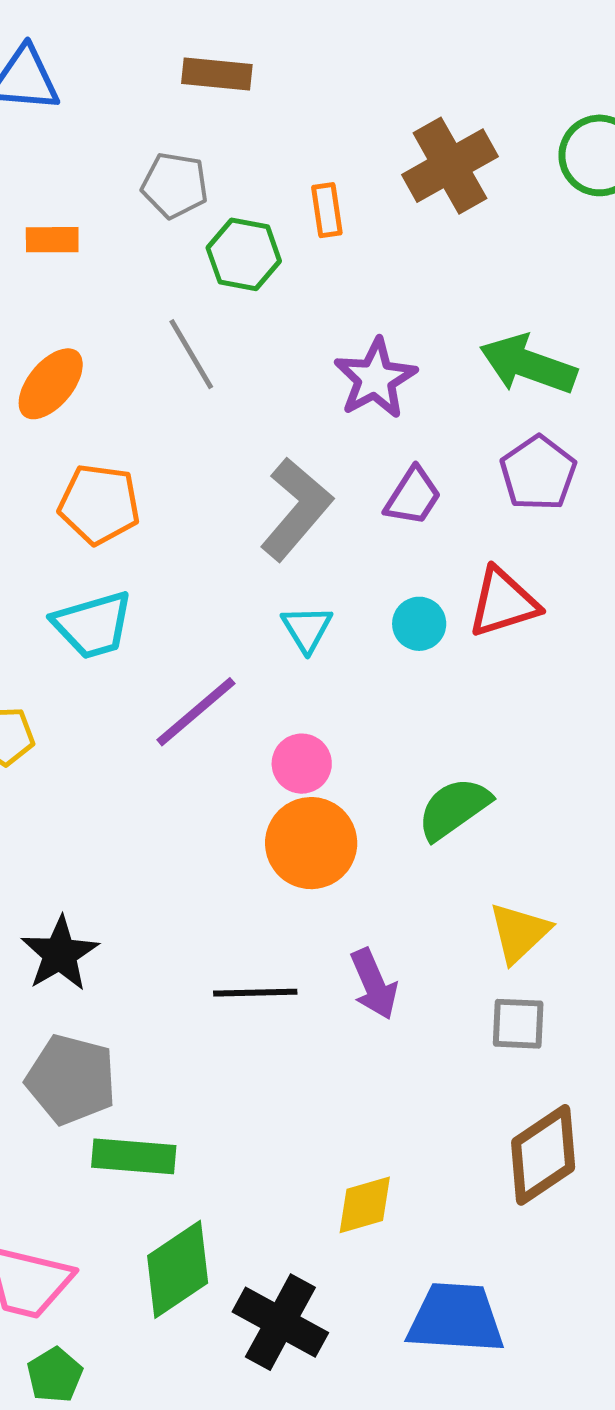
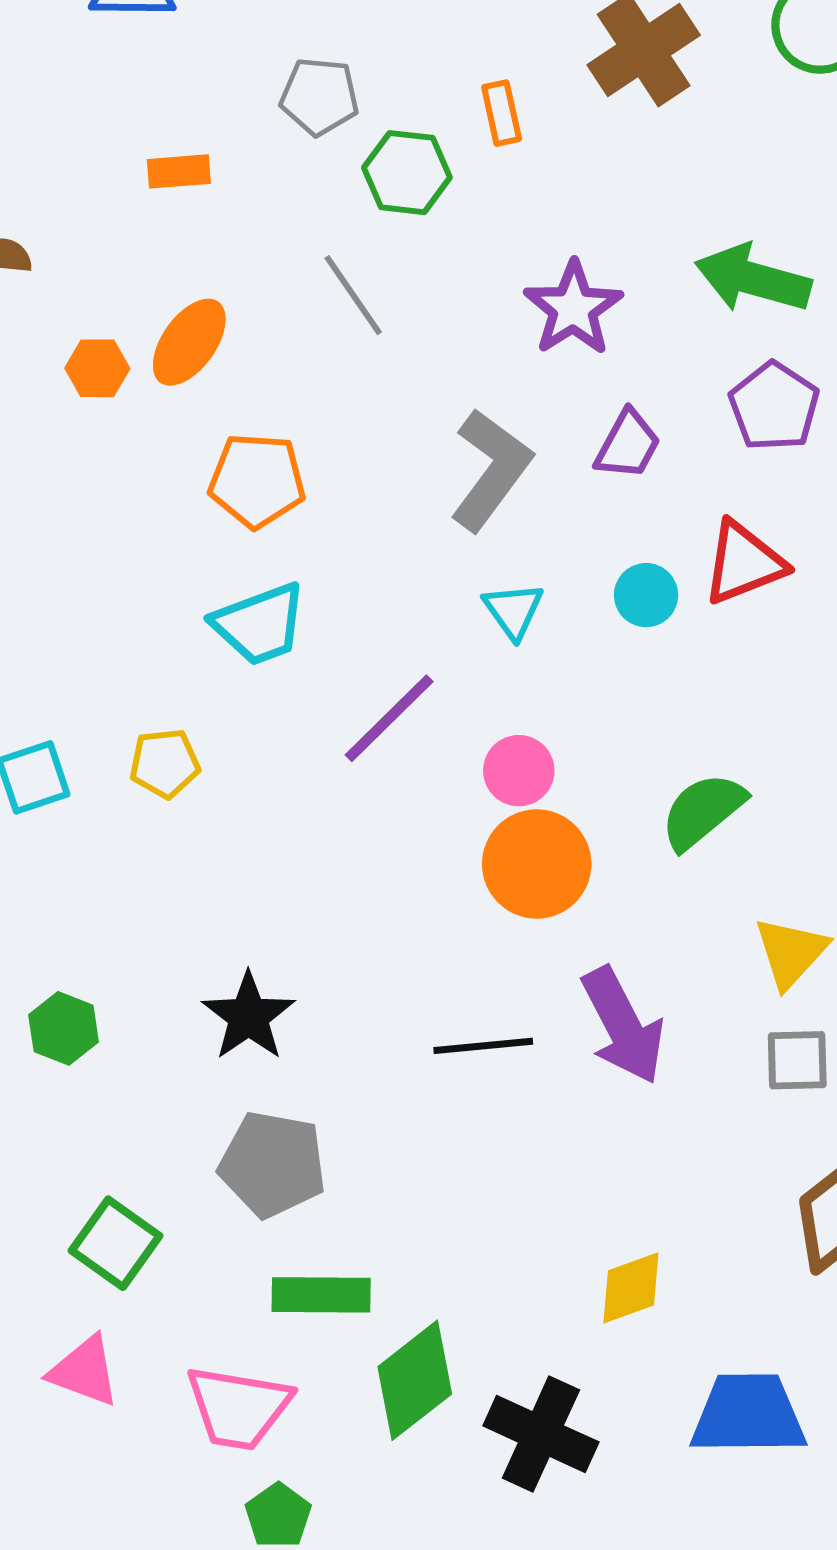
purple arrow: (374, 984) -> (623, 1026), size x1.4
green rectangle: (134, 1156) -> (321, 1295), moved

